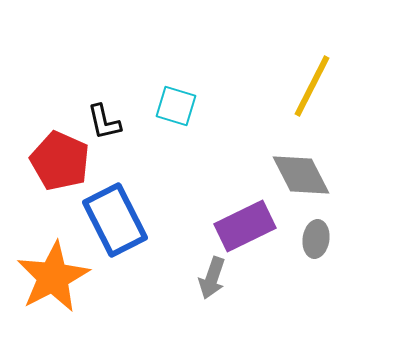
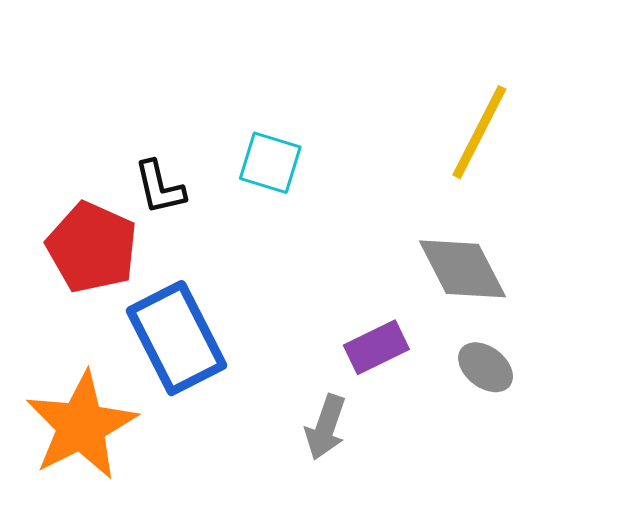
purple rectangle: (245, 226) -> (376, 347), size x0.7
gray ellipse: (316, 239) -> (486, 367), turned -60

